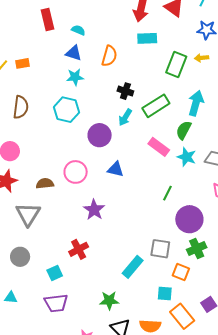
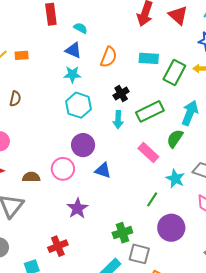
cyan rectangle: (147, 38) -> (149, 58), moved
black cross: (125, 91) -> (121, 94), turned 35
brown semicircle: (21, 107) -> (15, 99), size x0.7
cyan hexagon: (67, 110) -> (78, 105), moved
cyan arrow: (125, 117) -> (118, 120), turned -36
purple circle: (100, 135) -> (83, 145), moved
cyan star: (187, 157) -> (175, 179), moved
green cross: (197, 248) -> (122, 233), moved

